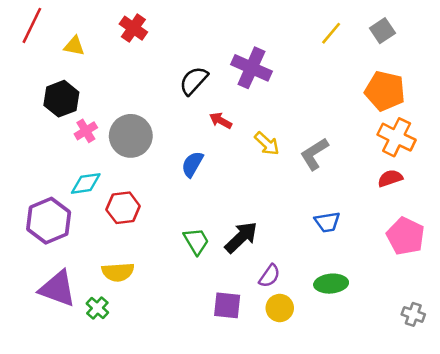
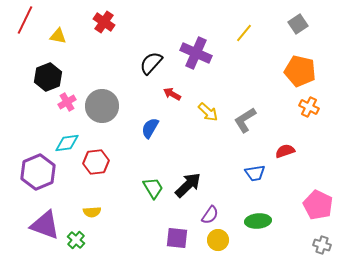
yellow line: (331, 33) -> (244, 33), moved
orange cross: (397, 137) -> (309, 107), size x0.7
red semicircle: (390, 178) -> (285, 151), moved
pink pentagon: (406, 236) -> (318, 205), moved
yellow semicircle: (118, 272) -> (92, 212), size x0.7

